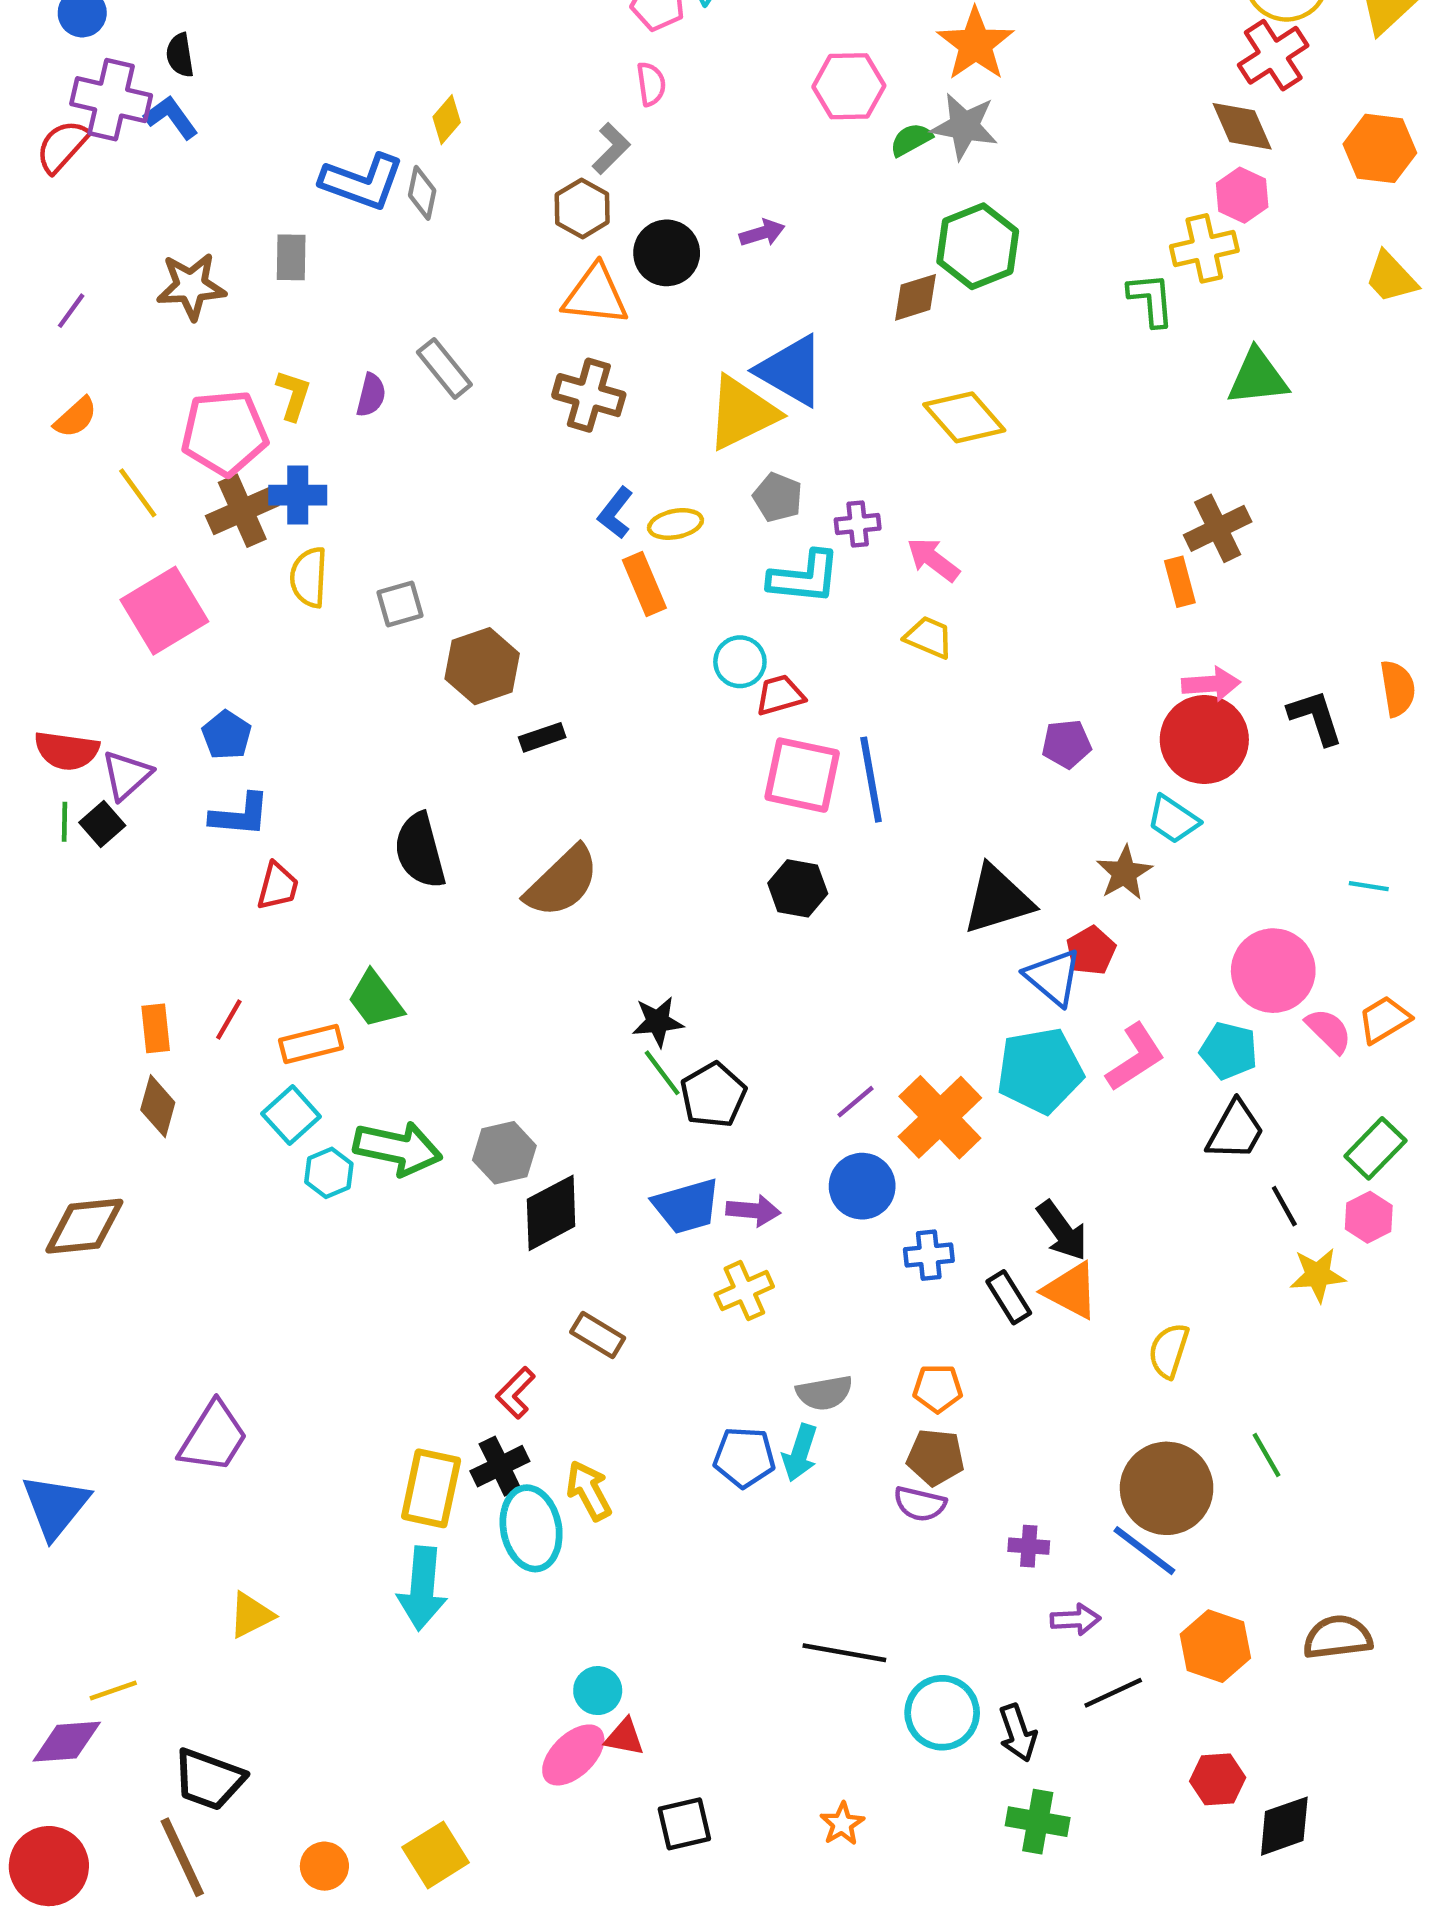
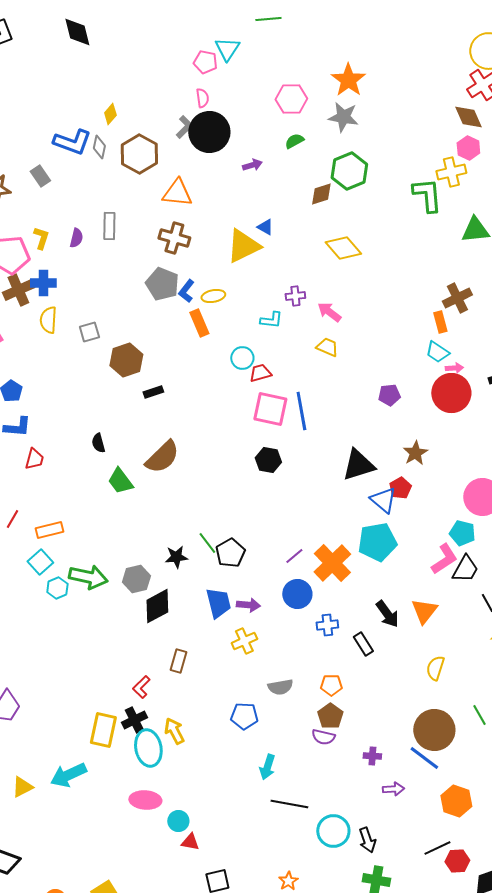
green semicircle: (911, 140) -> (294, 141), moved
brown hexagon: (582, 208) -> (139, 154), moved, size x1.5
black circle: (667, 253) -> (209, 132), moved, size x1.4
gray rectangle: (291, 257) -> (40, 176), turned -35
green L-shape: (1151, 300) -> (427, 195), size x1.4
gray rectangle: (444, 368) -> (109, 226), turned 40
blue triangle: (791, 371) -> (265, 227), size x0.5
gray pentagon: (778, 497) -> (162, 284), moved, size x1.5
cyan L-shape: (804, 577) -> (271, 320), size x0.7
pink arrow: (1211, 684) -> (454, 368), size x0.7
cyan trapezoid: (1173, 820) -> (437, 352), moved
black semicircle: (420, 851) -> (98, 443), size x0.6
green trapezoid: (376, 999) -> (120, 481), moved
black star: (658, 1022) -> (176, 557), moved
pink L-shape: (1135, 1057) -> (444, 559), moved
blue trapezoid: (687, 1206) -> (218, 603), turned -88
orange triangle: (1071, 1291) -> (424, 611), moved, turned 40
brown rectangle: (598, 1335) -> (178, 661), turned 75
cyan arrow: (800, 1453) -> (267, 767), moved
brown pentagon: (935, 1457) -> (330, 716), turned 30
cyan arrow: (422, 1588) -> (68, 775), moved, turned 60
black line: (1113, 1693) -> (437, 848), moved
pink ellipse: (573, 1755) -> (145, 800), moved, turned 48

